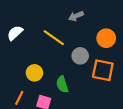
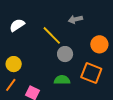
gray circle: (80, 56) -> (65, 54), moved
yellow circle: (34, 73) -> (14, 64), moved
green semicircle: (62, 84) -> (62, 80), moved, turned 98

